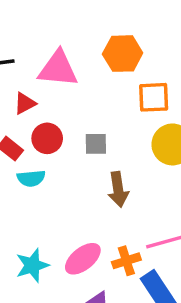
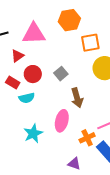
gray square: (96, 144) -> (61, 74), turned -32
pink ellipse: (83, 259) -> (62, 121), moved, turned -30
cyan star: (32, 265) -> (33, 133), moved

